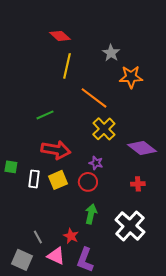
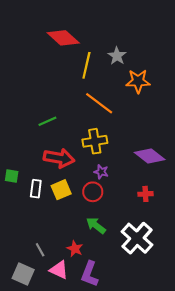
red diamond: (60, 36) -> (63, 38), size x1.4
yellow line: (67, 66) -> (86, 65), moved
yellow cross: (104, 129) -> (95, 141), moved, turned 35
green arrow: (91, 214) -> (96, 226), turned -66

